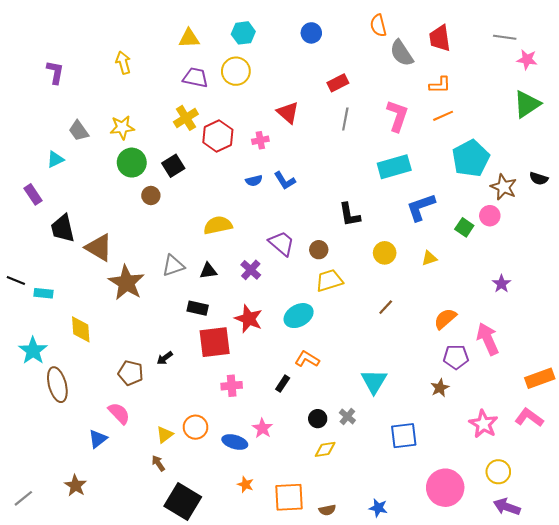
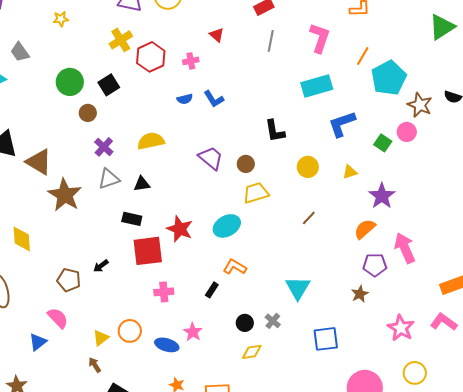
red triangle: (288, 113) -> (217, 35), size x0.7
orange line: (443, 116) -> (363, 56), moved, turned -36
yellow star: (122, 127) -> (61, 19), moved, size x0.7
purple cross: (251, 270) -> (104, 147), moved
purple star: (501, 284) -> (382, 196), moved, size x1.5

